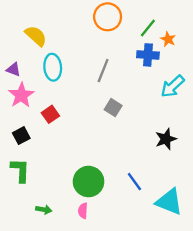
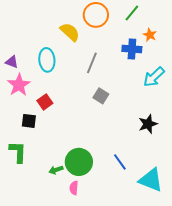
green line: (148, 28) -> (132, 13), moved
yellow semicircle: (36, 36) -> (70, 32), moved
black square: (21, 136) -> (29, 121), moved, turned 35
green arrow: (44, 210) -> (56, 170), moved, turned 152

